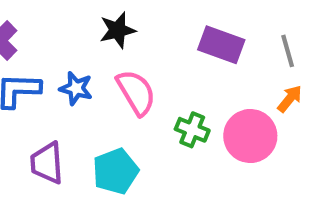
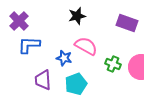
blue star: (76, 88) -> (64, 58), moved
pink semicircle: (136, 92) -> (86, 46), turned -30

